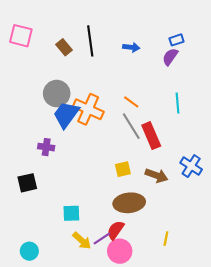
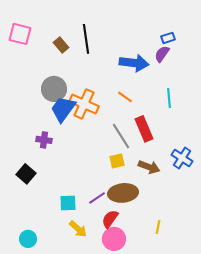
blue arrow: (131, 47) -> (134, 63), moved, size x1.8
gray line: (131, 126) -> (121, 136), moved
black square: (27, 183) -> (26, 174), turned -36
purple line: (102, 239) -> (97, 198), moved

